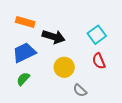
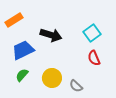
orange rectangle: (25, 22) -> (14, 20), moved, turned -48
yellow circle: (64, 67) -> (52, 78), moved

